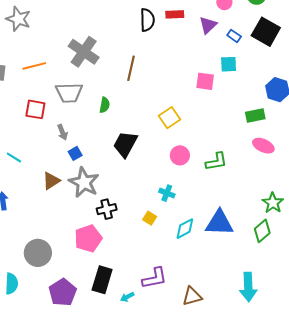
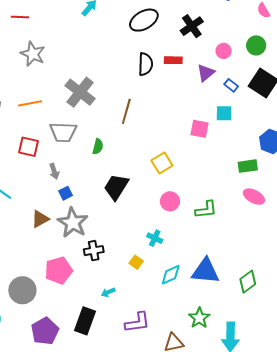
gray star: (18, 19) -> (33, 54), moved
green star: (273, 203) -> (199, 318), moved
pink pentagon: (88, 238) -> (59, 270), moved
cyan arrow: (127, 297) -> (108, 292), moved

